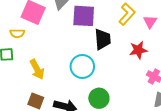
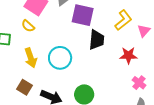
yellow semicircle: (17, 33) -> (28, 26), moved, turned 32
cyan circle: (82, 67) -> (60, 58), moved

